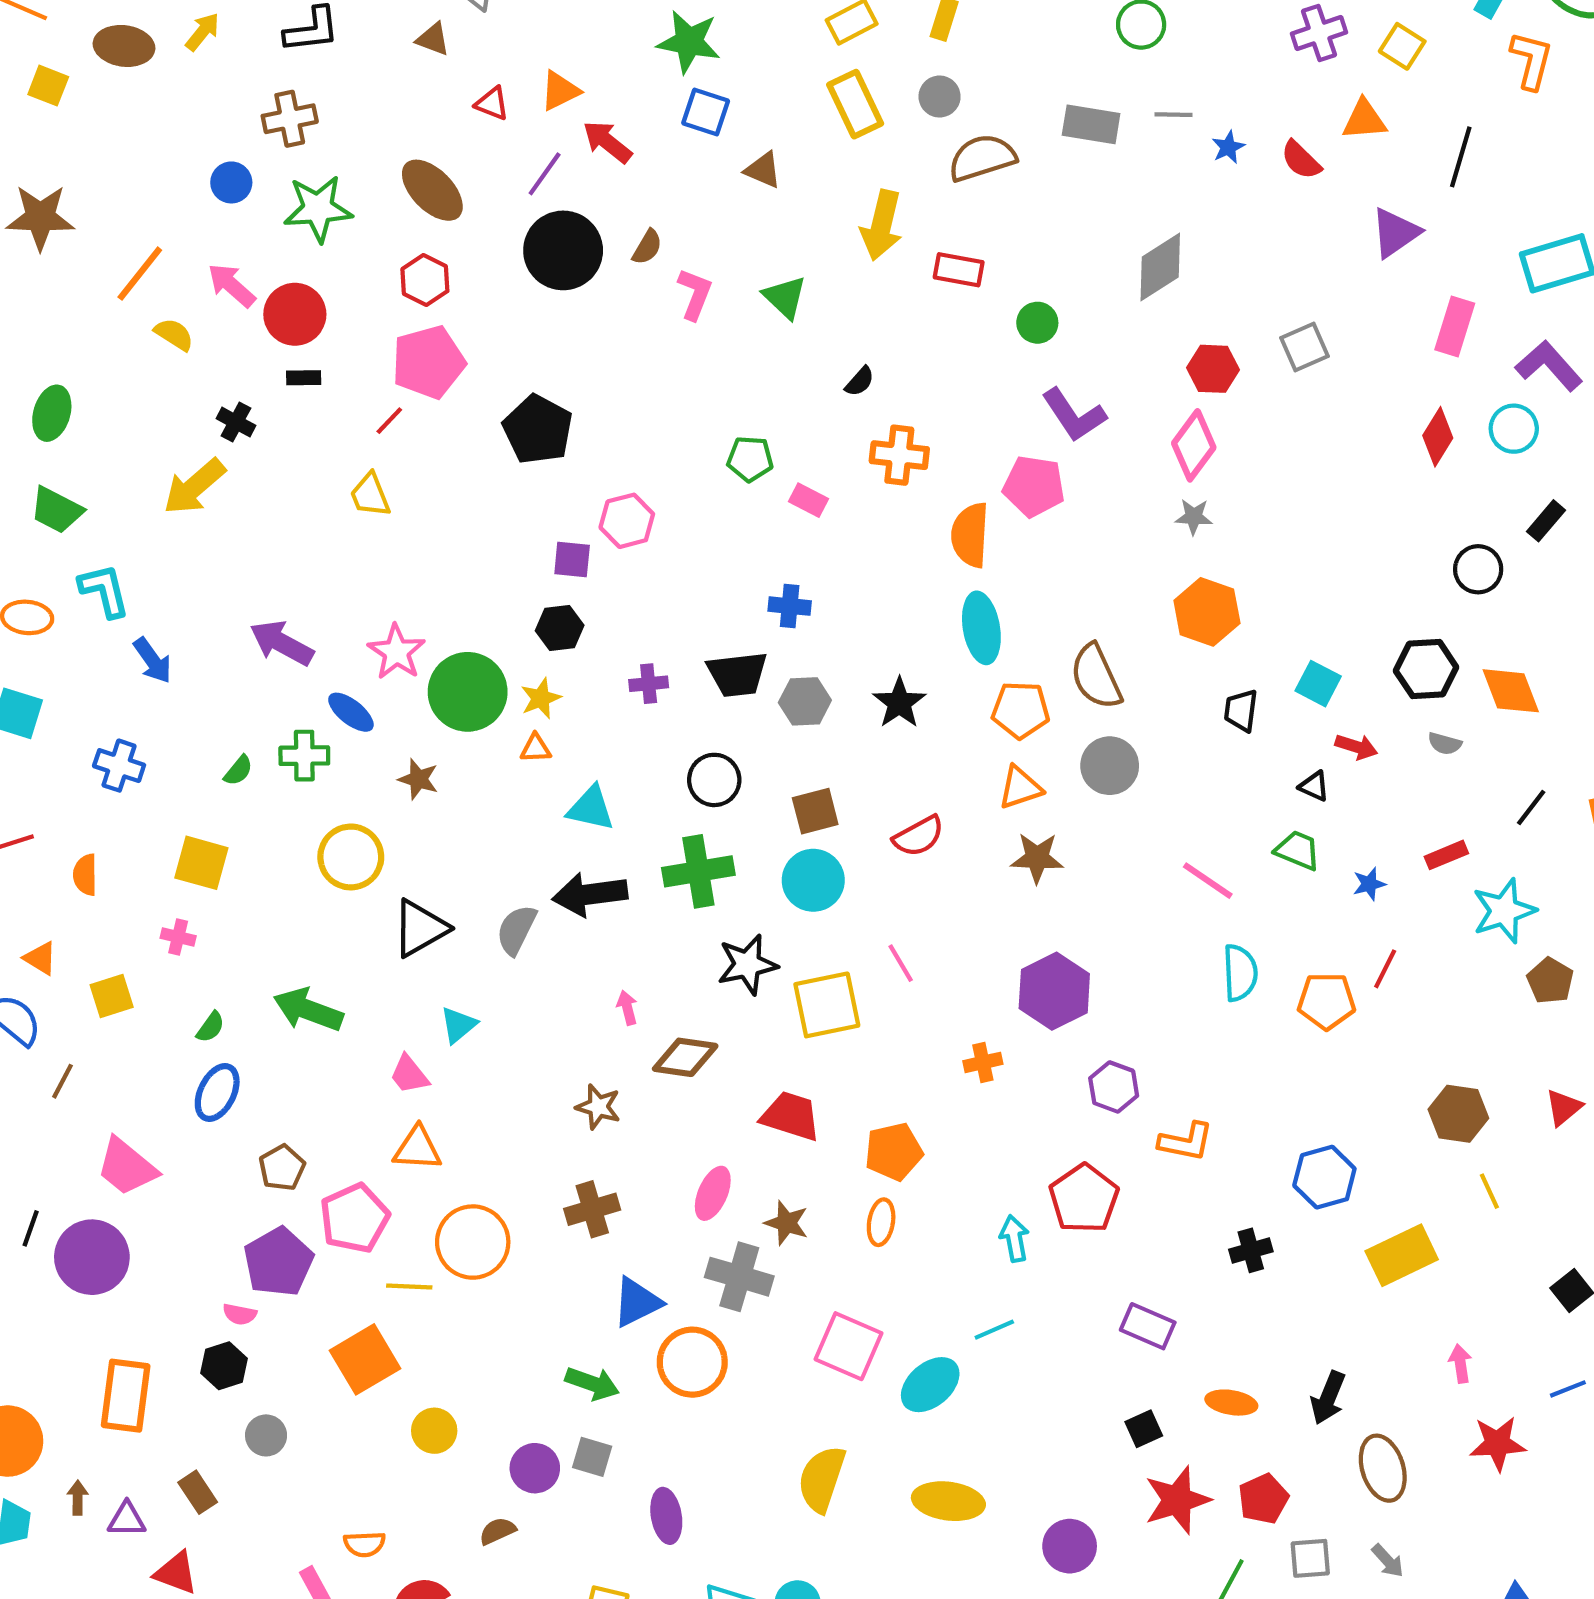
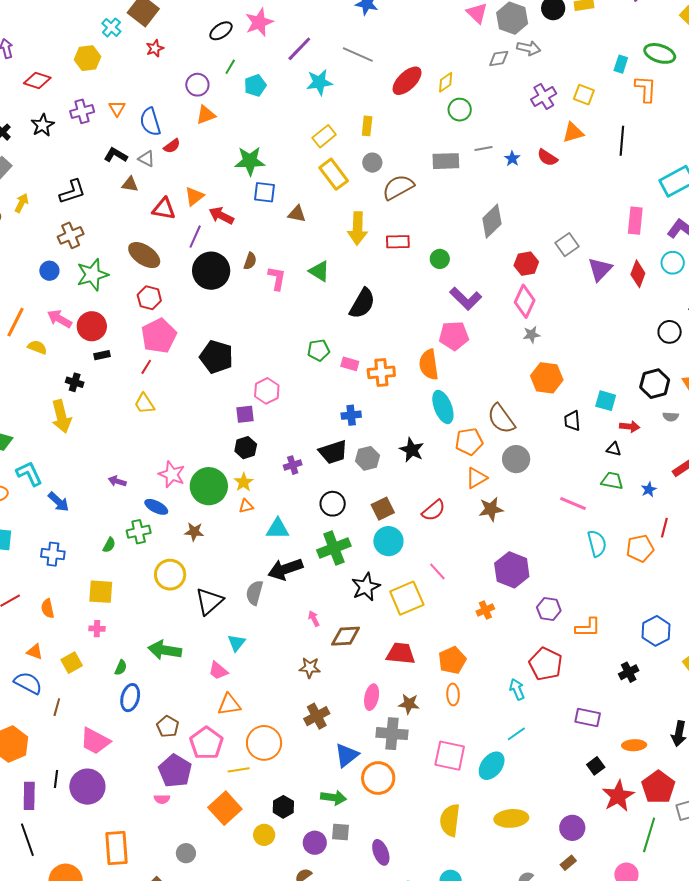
red triangle: (492, 104) -> (164, 209), size x1.4
purple triangle: (1395, 233) -> (600, 269), moved
black semicircle: (860, 381) -> (362, 303), size x2.0
orange cross: (899, 455) -> (381, 372), moved
yellow arrow: (194, 487) -> (61, 417), turned -52
purple arrow: (282, 643) -> (117, 481), size x0.6
black hexagon: (224, 1366) -> (283, 807), moved
red pentagon: (1263, 1499) -> (658, 787), size x1.4

